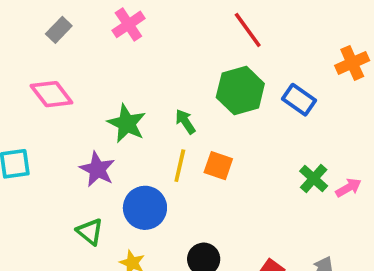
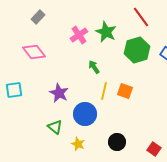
pink cross: (128, 24) -> (79, 35), moved
green arrow: (185, 122) -> (94, 67), moved
green star: (127, 123) -> (106, 32), moved

